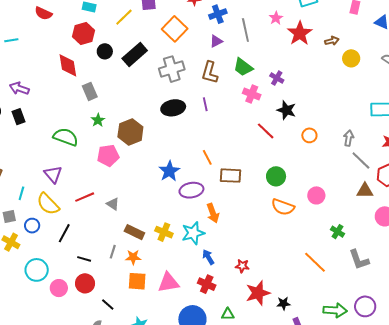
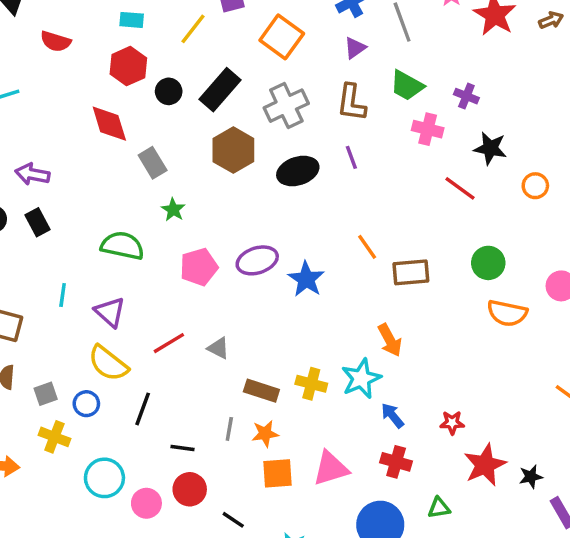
brown hexagon: (130, 132) -> (233, 150), moved
purple ellipse: (191, 190) -> (257, 260), moved
cyan line: (21, 193) -> (63, 295), moved

